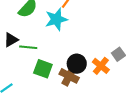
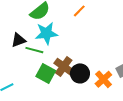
cyan star: (56, 19) -> (46, 33), moved
brown cross: (69, 76) -> (64, 67), moved

